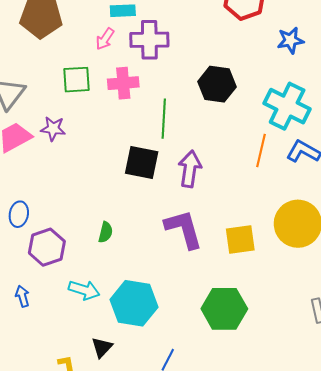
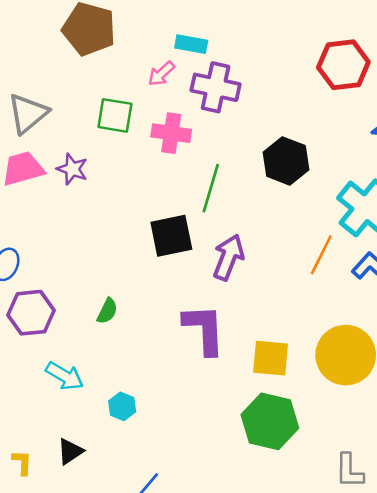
black square: (142, 162) -> (171, 236), turned -36
cyan hexagon: (134, 303) -> (122, 406), size x0.5
green hexagon: (224, 309) -> (270, 421), moved

